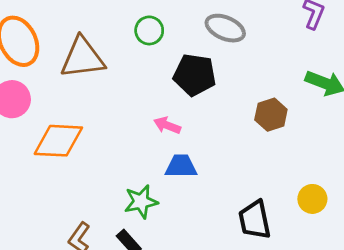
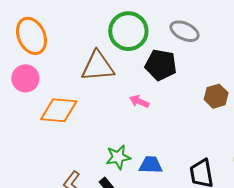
green circle: (149, 30) -> (128, 31), size x1.8
brown triangle: (83, 58) -> (98, 66), moved
blue trapezoid: (181, 166) -> (151, 165), moved

